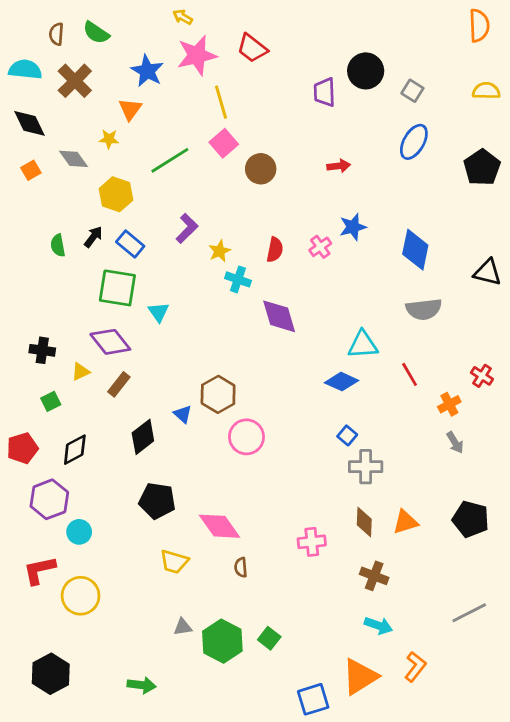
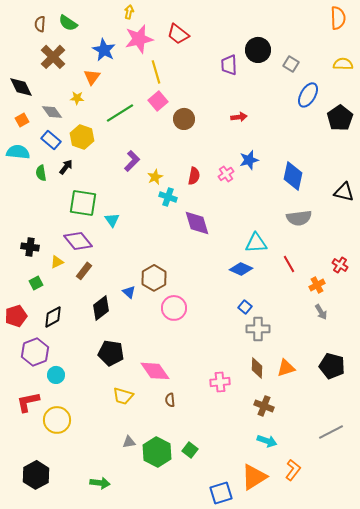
yellow arrow: (183, 17) -> (129, 12), turned 72
cyan semicircle: (25, 70) -> (18, 152), moved
blue ellipse: (414, 142) -> (308, 95), moved
blue rectangle: (130, 244) -> (51, 140), moved

